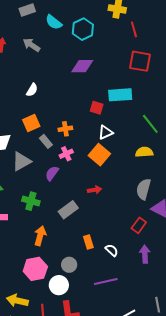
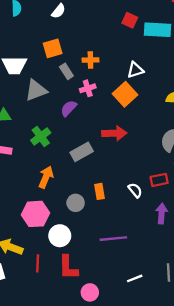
red square: (97, 108) -> (130, 20), moved
red arrow: (95, 190) -> (114, 133), size x1.5
green cross: (31, 201) -> (41, 137), turned 30
red rectangle: (139, 225) -> (159, 180), turned 35
white semicircle: (112, 250) -> (135, 190), moved
gray circle: (69, 265) -> (76, 203), moved

